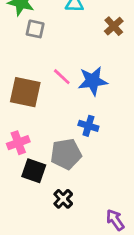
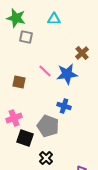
brown cross: (114, 26) -> (82, 53), moved
brown square: (25, 92) -> (19, 82), size x0.6
gray pentagon: (66, 154) -> (48, 126), turned 30

